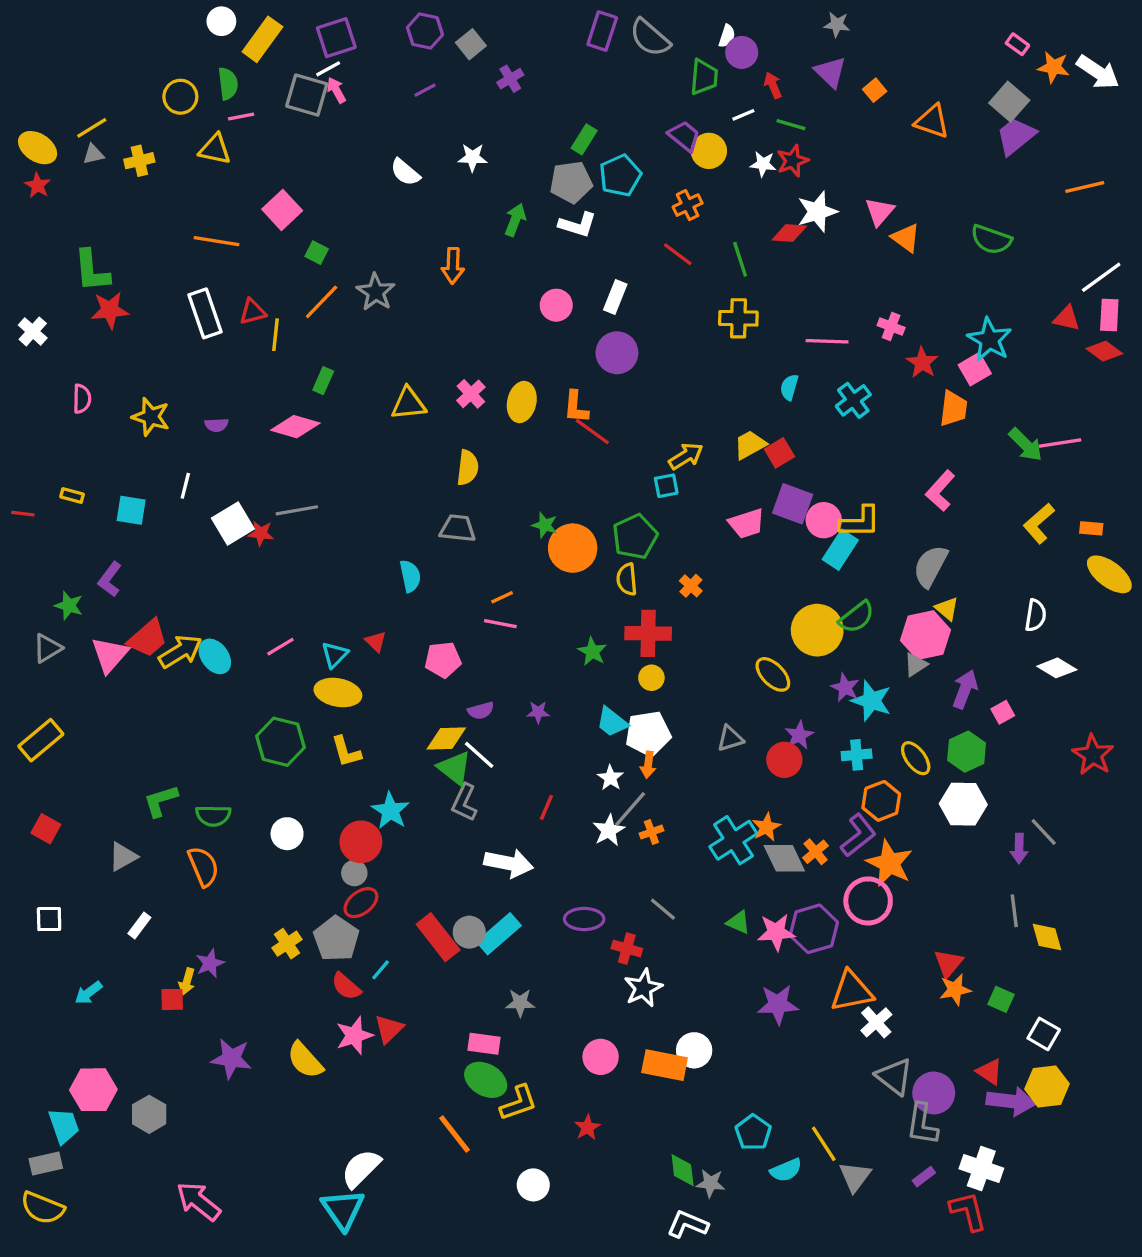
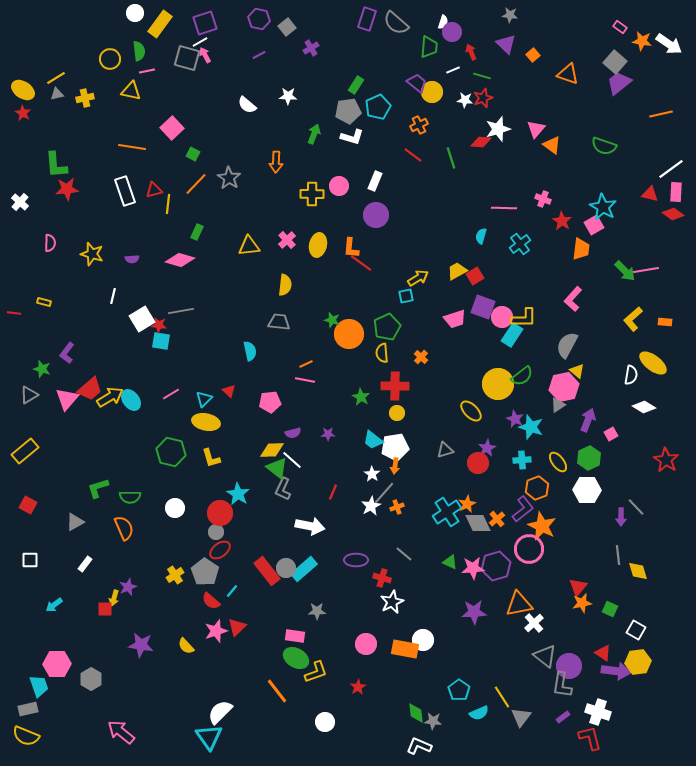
yellow cross: (738, 318) -> (312, 194), moved
cyan square: (131, 510) -> (161, 341), moved
yellow ellipse: (1109, 574) -> (653, 363), moved
yellow semicircle: (305, 1060) -> (186, 646), size x0.7

